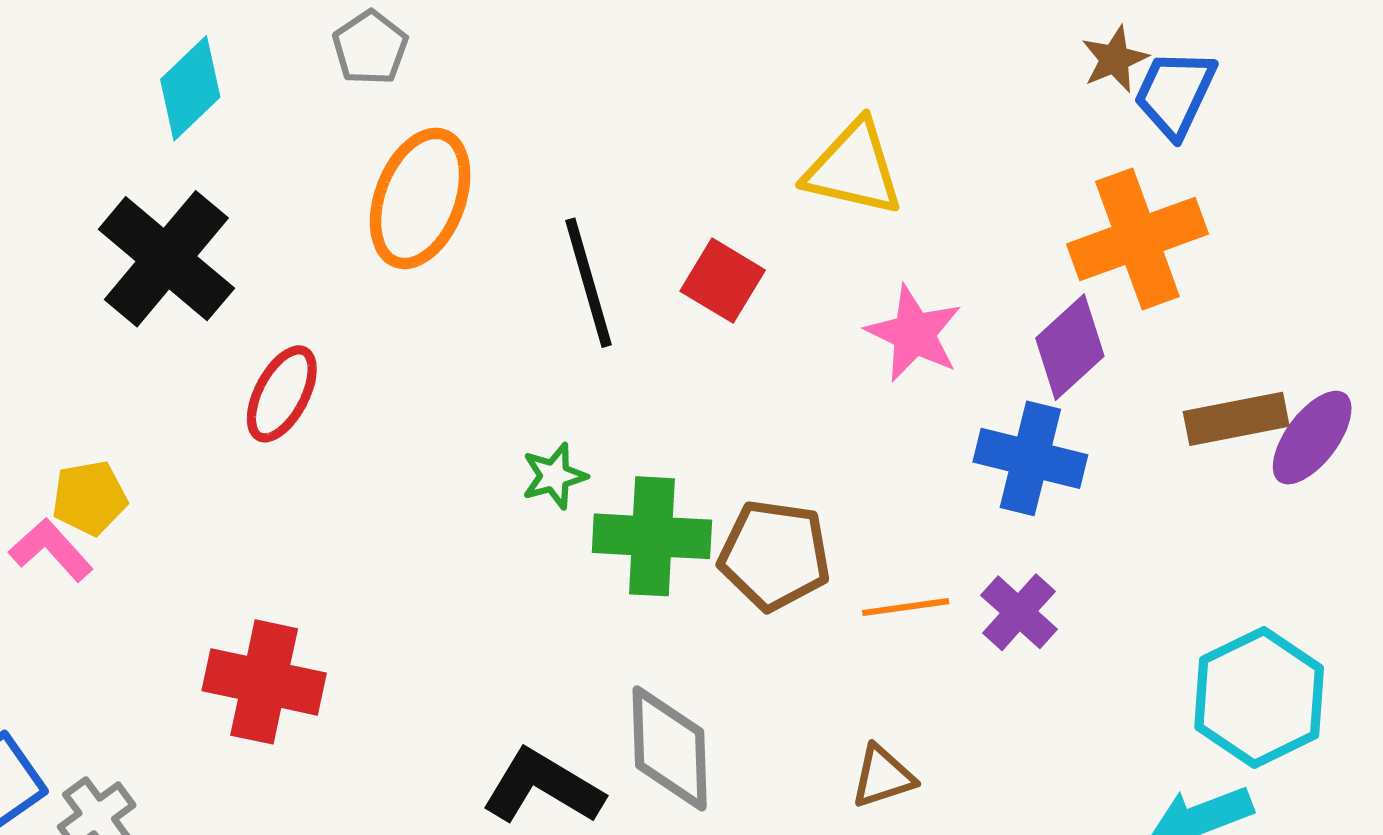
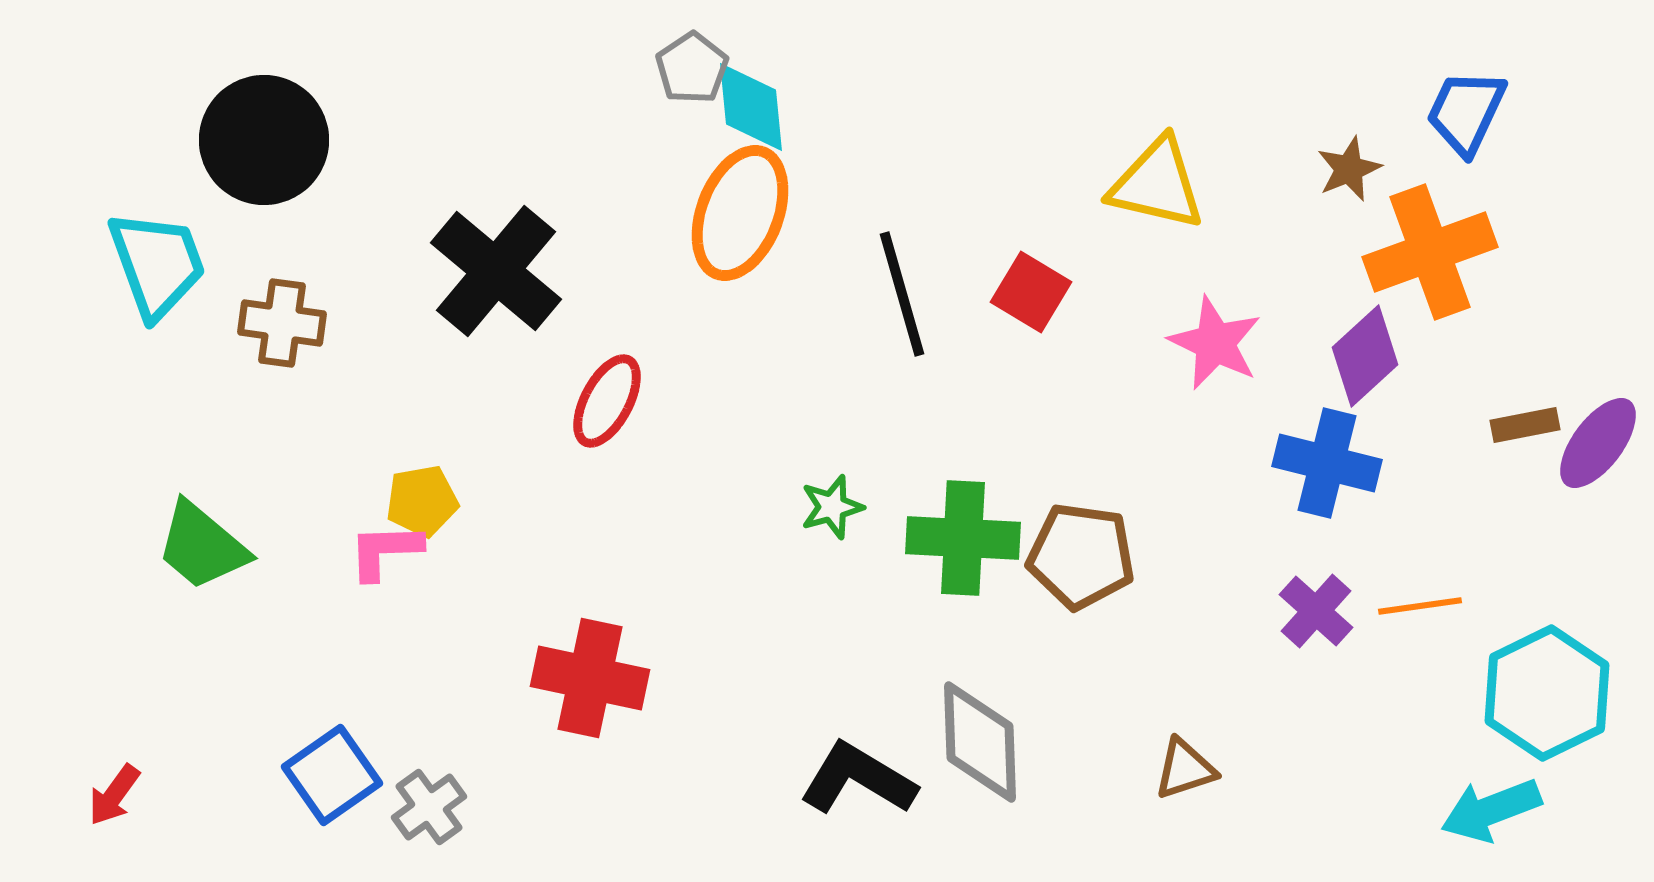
brown star: (1115, 59) -> (1349, 169), moved
cyan diamond: (190, 88) -> (751, 107), moved, turned -52
brown rectangle: (1236, 419) -> (1525, 425), size x0.7
green star: (554, 476) -> (832, 507), moved
pink L-shape: (51, 550) -> (385, 551), turned -50
orange line: (906, 607) -> (1420, 606), moved

